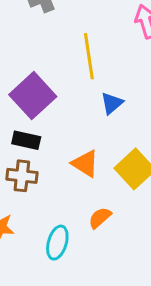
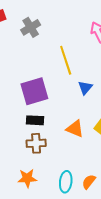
purple square: (33, 96) -> (34, 91), turned 36
orange semicircle: (100, 218) -> (89, 182), moved

